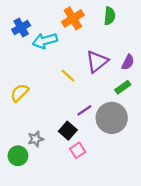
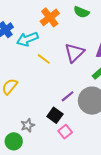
green semicircle: (110, 16) -> (81, 12), turned 112
yellow line: (68, 76) -> (44, 59), moved

